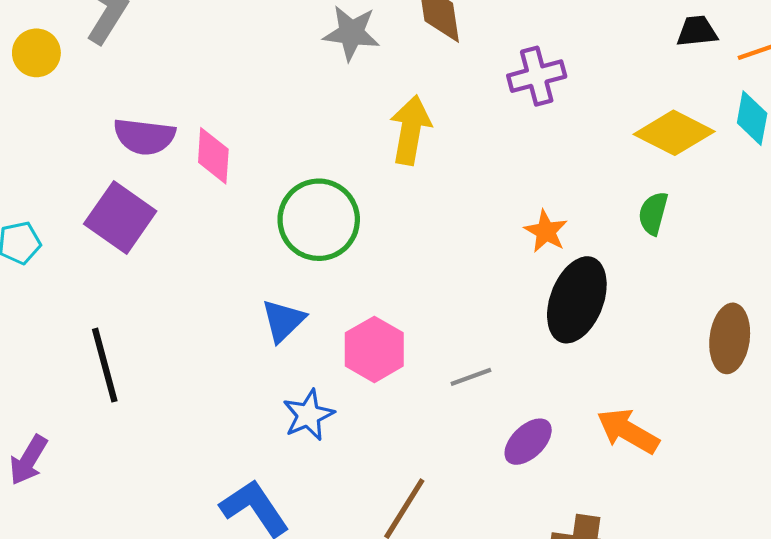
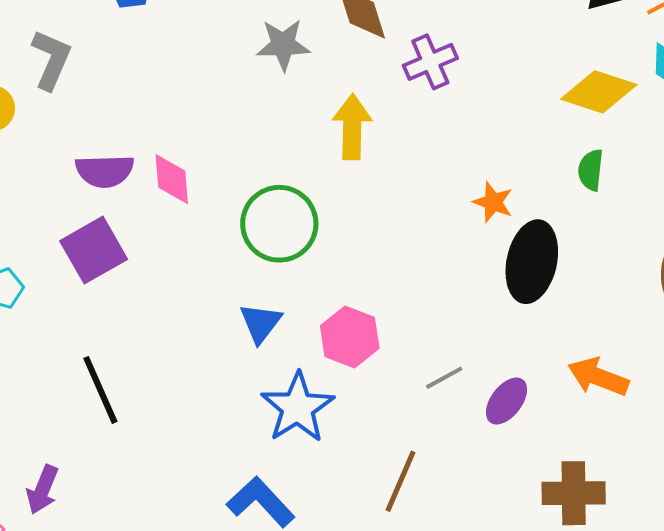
purple cross: (537, 76) -> (430, 62), moved
purple square: (120, 218) -> (94, 250), turned 34
gray line: (471, 377) -> (444, 378), moved
blue star: (308, 415) -> (298, 408), size x1.5

